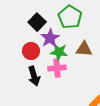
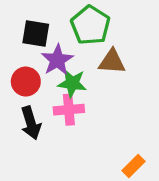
black square: (37, 22) -> (36, 33), turned -36
brown triangle: (84, 49) -> (112, 62), moved

